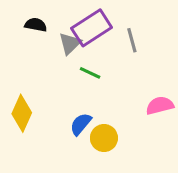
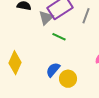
gray line: (132, 40) -> (86, 16), turned 35

